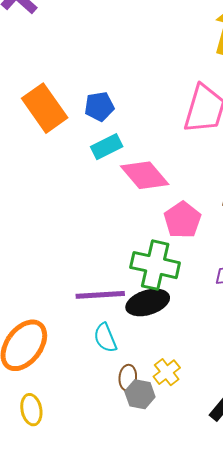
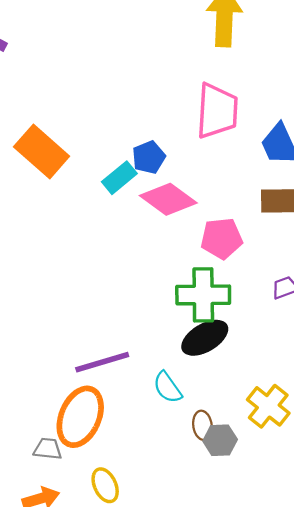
blue pentagon: (99, 106) -> (149, 157), moved
pink pentagon: (183, 220) -> (222, 238), turned -30
purple line: (100, 295) -> (102, 362), moved
yellow cross: (167, 372) -> (268, 406), moved, size x1.4

